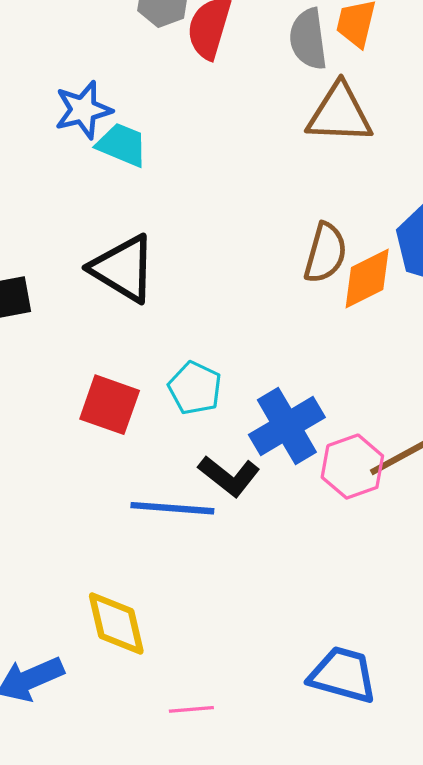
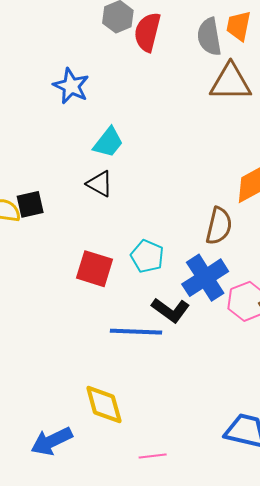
blue star: (83, 110) -> (71, 86), turned -30
cyan trapezoid: (122, 145) -> (108, 142), moved, turned 108
brown semicircle: (325, 253) -> (219, 226), moved
black triangle: (123, 269) -> (100, 184), size x0.6

